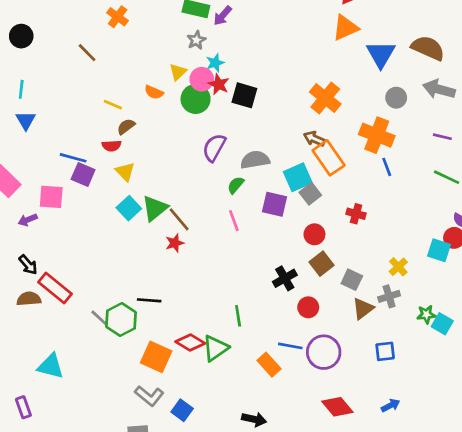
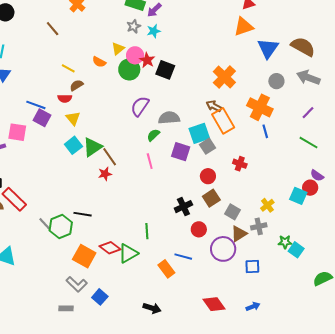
cyan star: (215, 63) -> (154, 31), moved
purple line: (442, 137) -> (308, 113), turned -64
purple circle: (324, 352) -> (223, 249), moved

